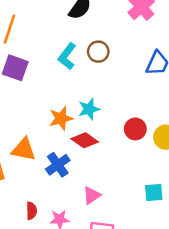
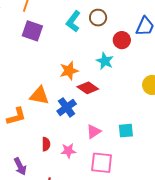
cyan star: (89, 109) -> (105, 61), moved, turned -30
red circle: (135, 129) -> (122, 40), moved
cyan square: (154, 192) -> (126, 131), moved

